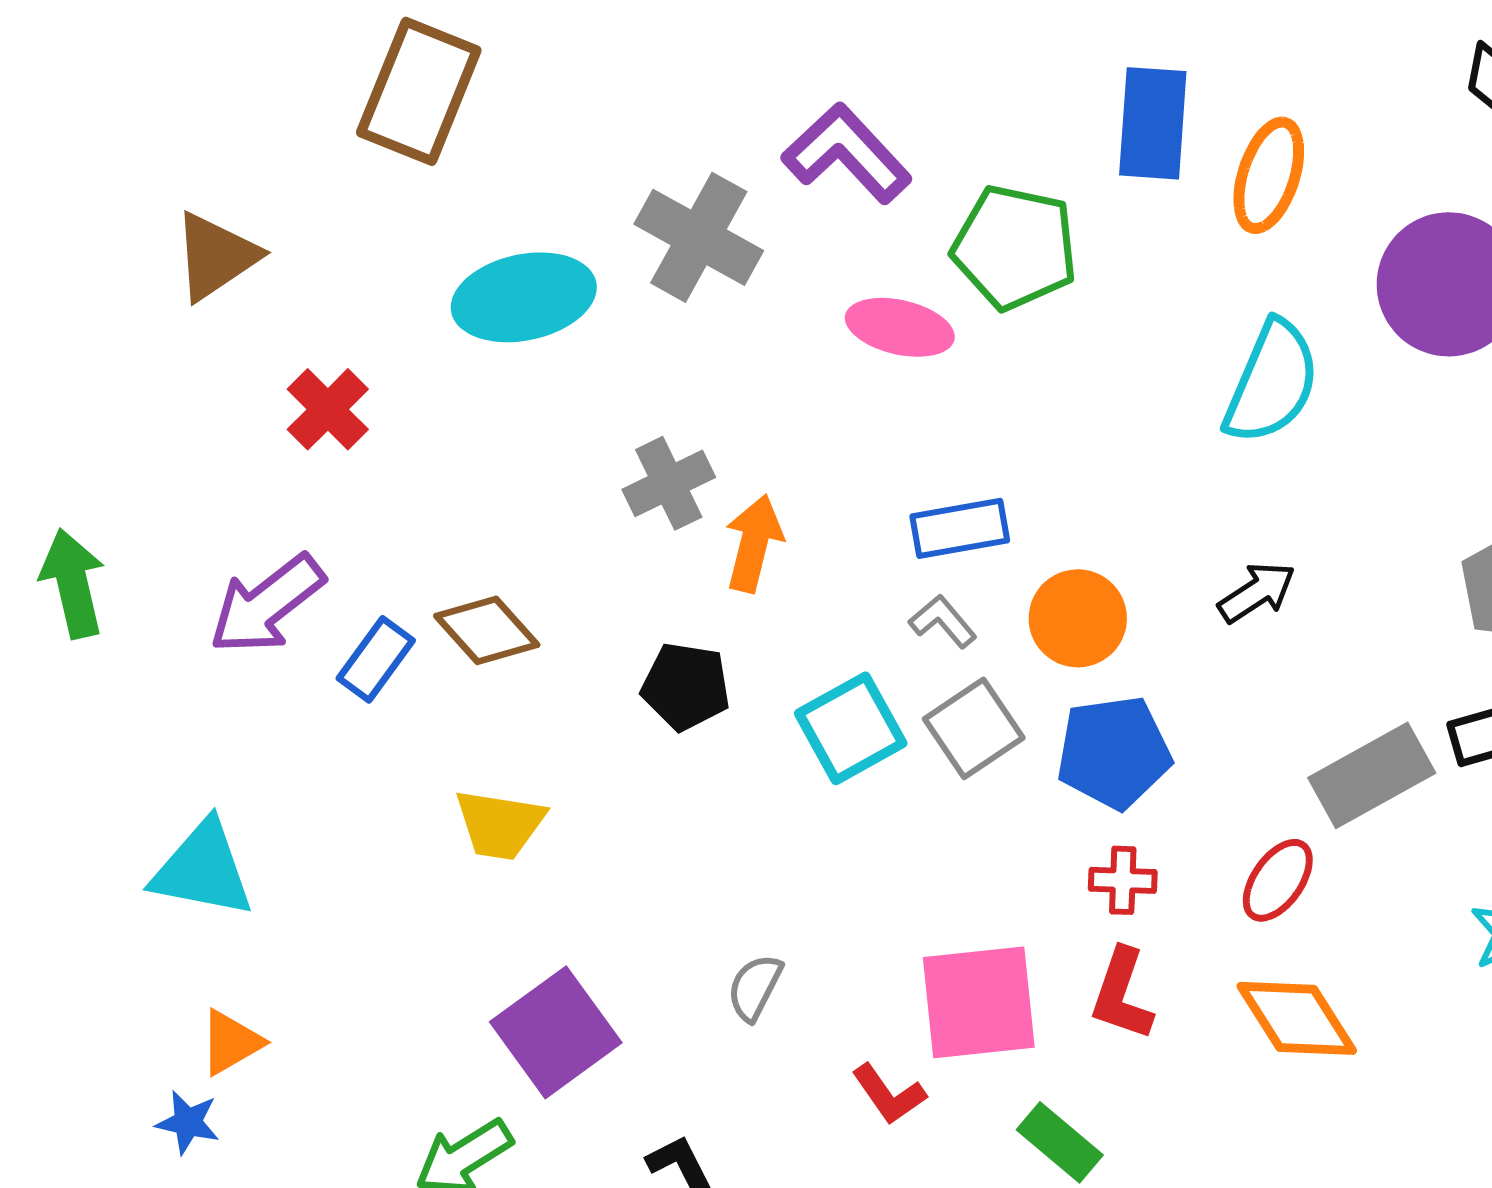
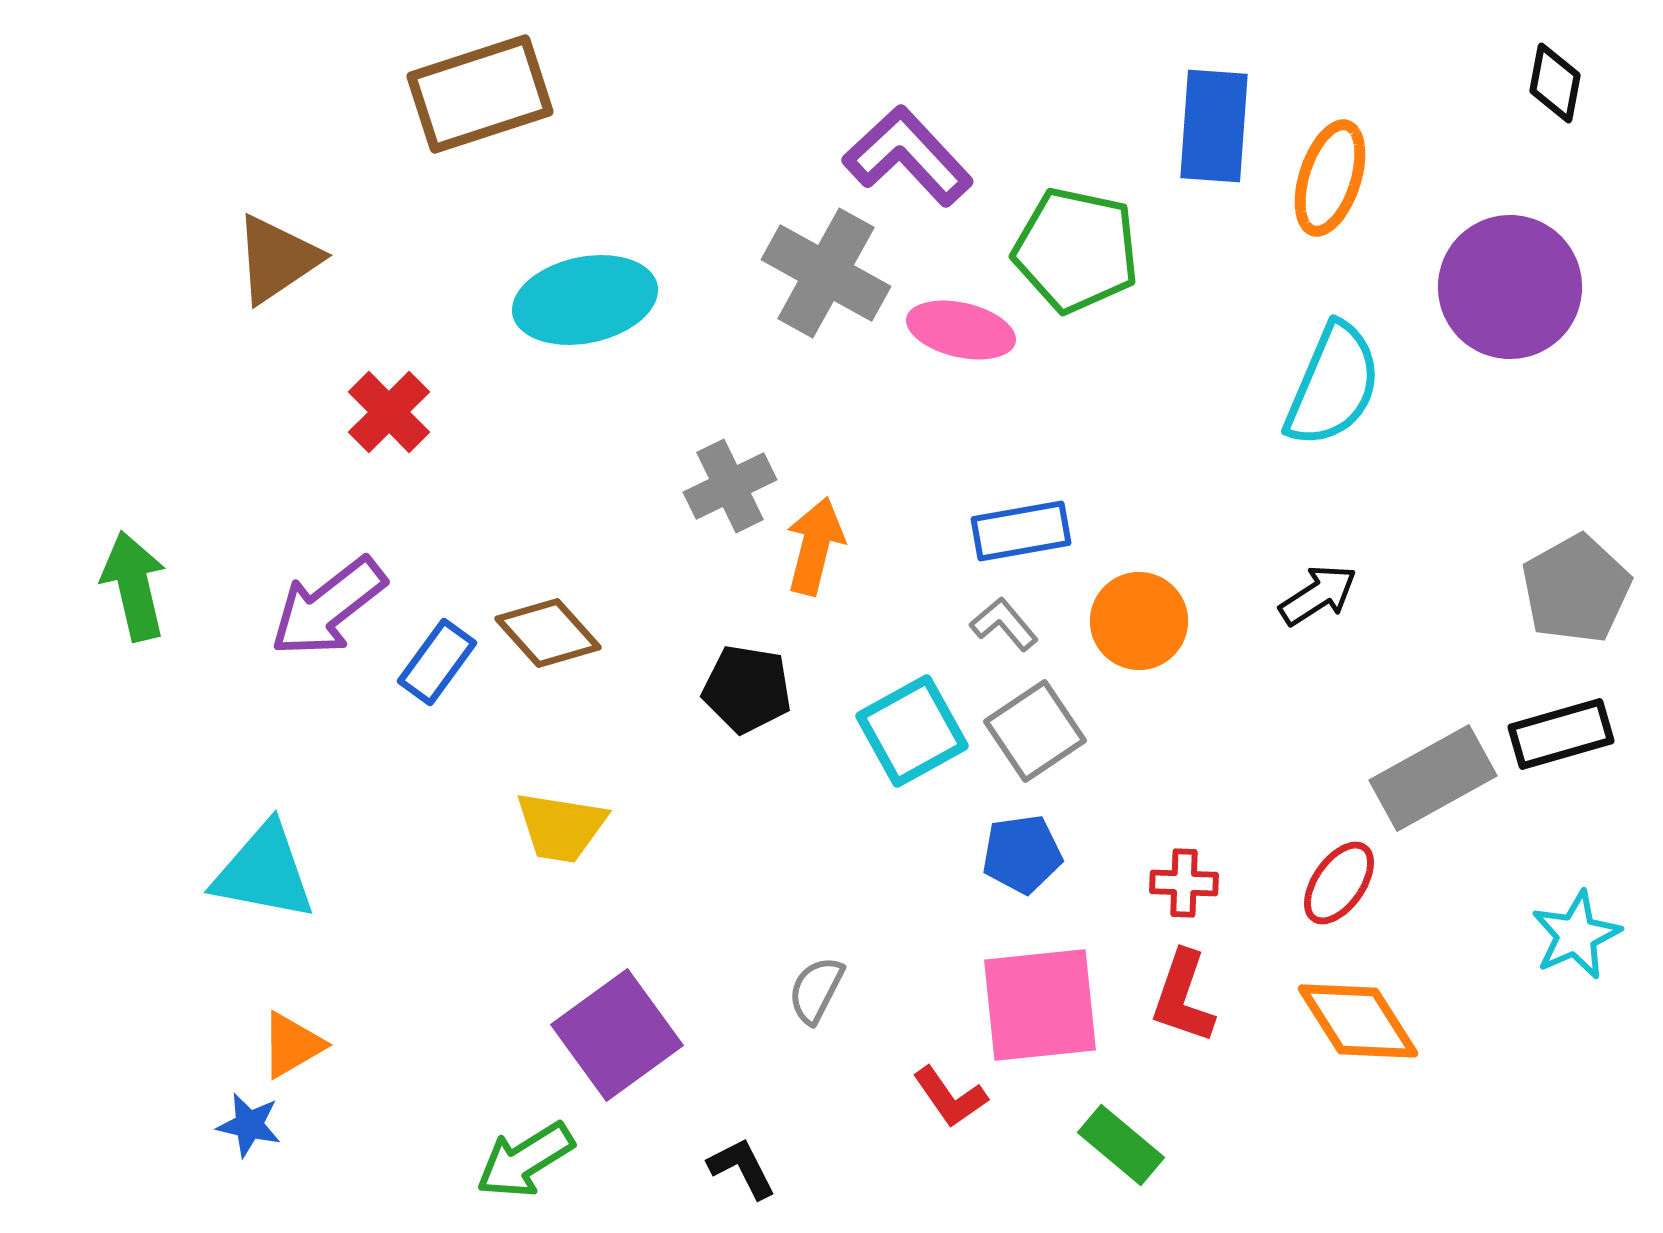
brown rectangle: (419, 91) -> (480, 94), turned 50
gray cross: (699, 237) -> (826, 273), moved
blue pentagon: (1114, 752) -> (1022, 854), moved, size x0.7

